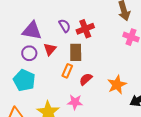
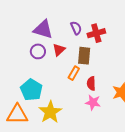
red semicircle: (86, 79) -> (91, 83), turned -56
cyan pentagon: (24, 80) -> (31, 90), moved
pink star: (75, 102) -> (93, 102), moved

